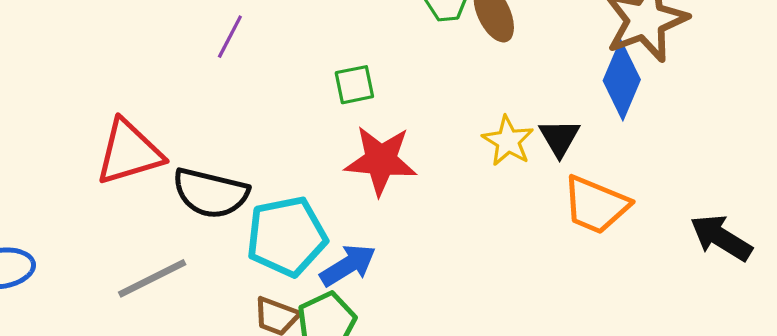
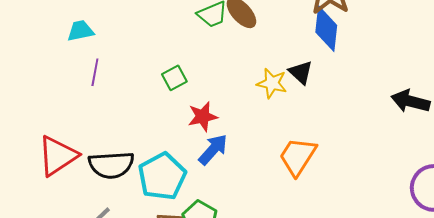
red star: (381, 160) -> (203, 117), size x0.7
orange trapezoid: (596, 205) -> (298, 156), moved, turned 117
blue arrow: (348, 265) -> (213, 149), moved

